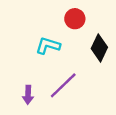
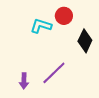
cyan L-shape: (48, 46) -> (41, 26), moved

